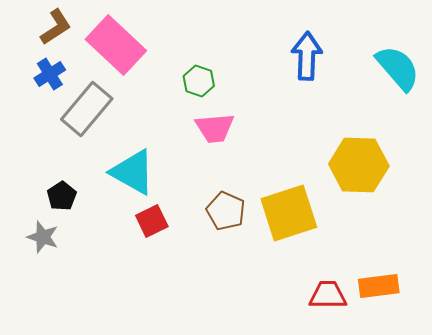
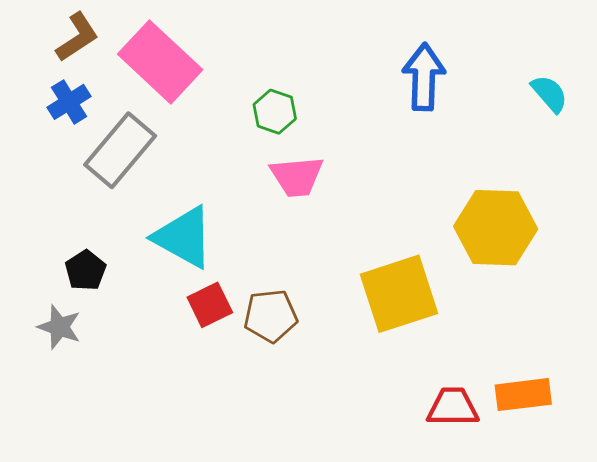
cyan semicircle: (398, 68) -> (549, 94), size x0.6
brown pentagon: (226, 211) -> (271, 316), moved, turned -30

